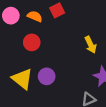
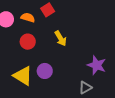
yellow arrow: (91, 45) -> (61, 38), moved

